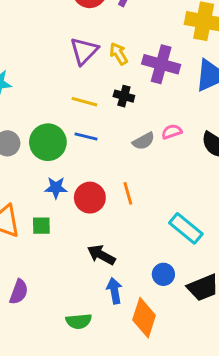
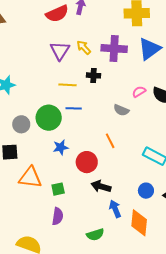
pink semicircle: (172, 132) -> (139, 92), moved
gray semicircle: (144, 141) -> (121, 110), moved, turned 63
red circle: (90, 198) -> (87, 162), moved
green square: (41, 226) -> (58, 189), moved
purple semicircle: (19, 292) -> (58, 216), moved

